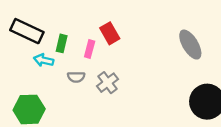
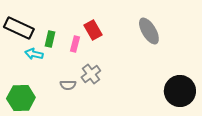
gray ellipse: (190, 45) -> (149, 31), moved
gray semicircle: (76, 77) -> (68, 85), moved

